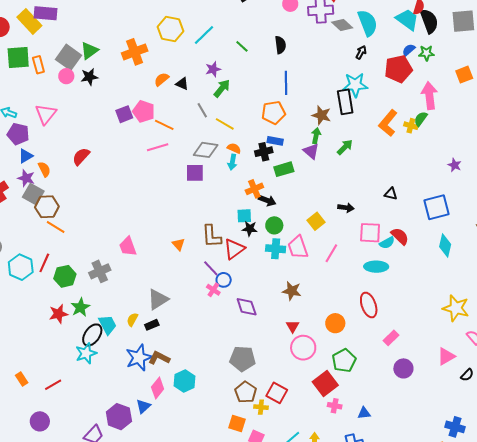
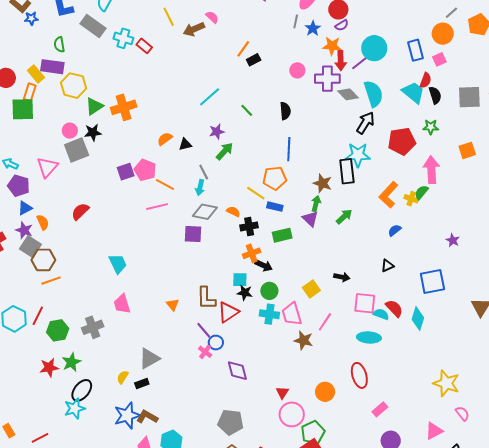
yellow rectangle: (29, 21) -> (36, 74), size x0.7
black semicircle: (429, 21) -> (435, 95), size x0.7
yellow hexagon: (170, 29) -> (74, 86), moved
blue semicircle: (409, 50) -> (395, 230), moved
orange cross: (135, 52) -> (124, 107), moved
black arrow: (361, 52) -> (365, 123), size x1.6
gray square: (68, 57) -> (77, 150), moved, turned 30
orange rectangle: (38, 65) -> (30, 92), moved, turned 30
black triangle: (182, 84) -> (185, 144), turned -40
yellow line: (225, 124) -> (256, 193), moved
black cross: (264, 152) -> (249, 226), moved
cyan arrow: (232, 162) -> (200, 188), moved
black triangle: (391, 194) -> (387, 266), turned -40
orange line: (56, 227) -> (51, 281), turned -54
cyan semicircle: (387, 243) -> (381, 314), turned -133
cyan diamond: (445, 246) -> (418, 319), moved
brown star: (292, 291) -> (303, 340), moved
cyan trapezoid: (108, 325) -> (118, 264), moved
green pentagon: (344, 360) -> (313, 432), moved

